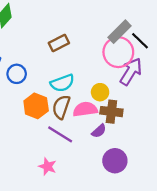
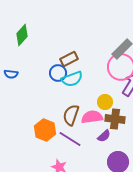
blue circle: (17, 74) -> (58, 73), moved
cyan semicircle: (62, 83) -> (72, 79), moved
orange hexagon: (36, 106) -> (45, 130), moved

